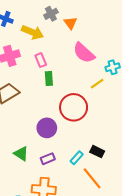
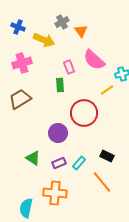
pink rectangle: (41, 60) -> (69, 67), moved
cyan rectangle: (77, 158) -> (79, 163), moved

